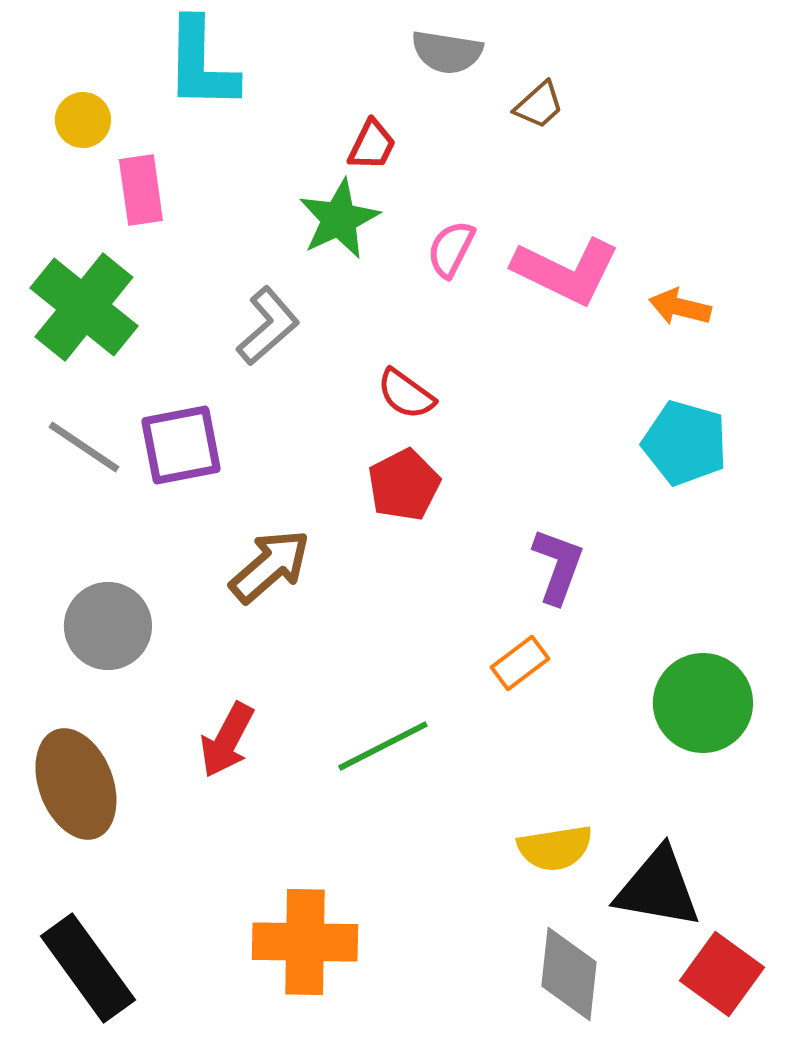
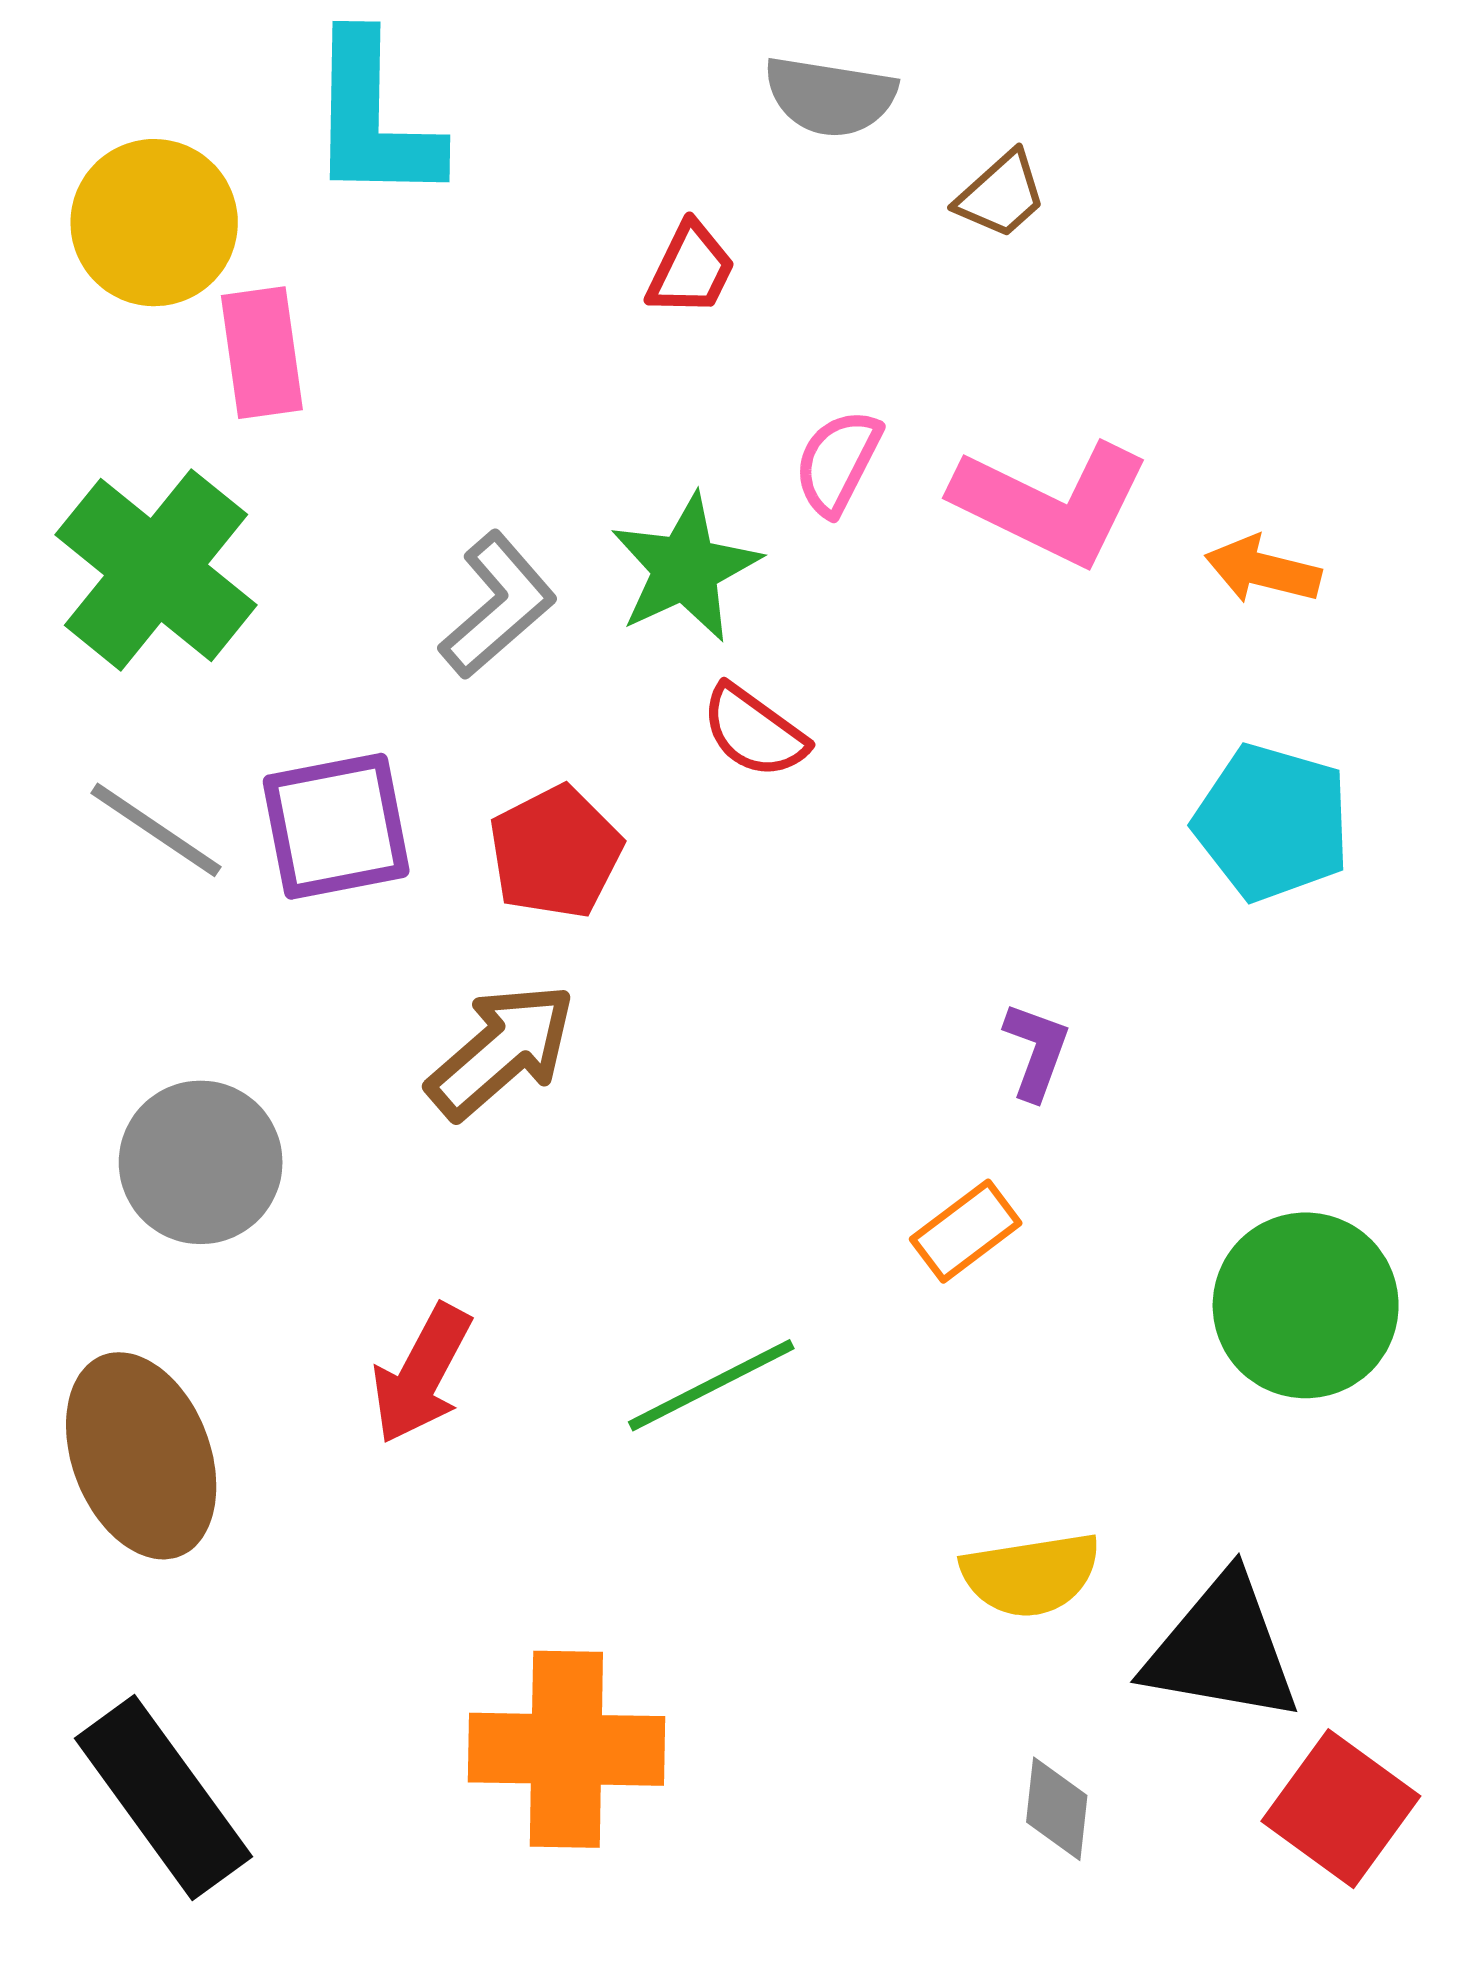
yellow circle: (83, 120) -> (154, 223), size x1.6
green star: (339, 219) -> (685, 568), moved
red pentagon: (404, 485) -> (555, 852), moved
purple L-shape: (558, 566) -> (1036, 1051), size x0.7
gray diamond: (569, 974) -> (1057, 1809), size x0.6

